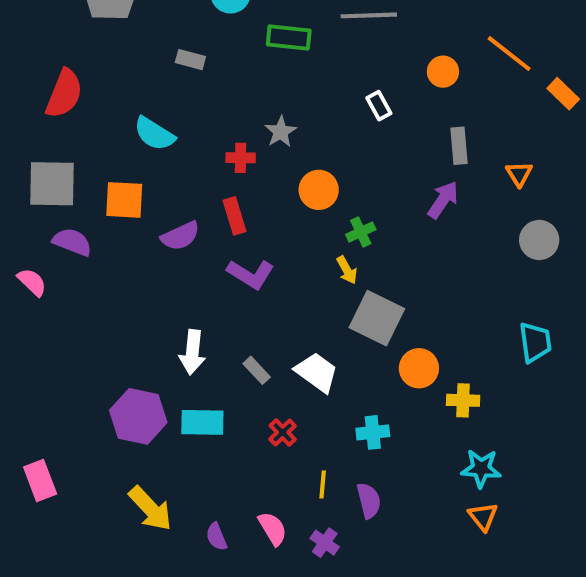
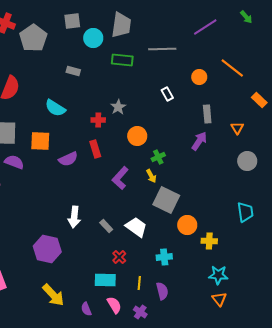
orange rectangle: (563, 94) -> (259, 100), moved
purple L-shape: (251, 274) -> (120, 178), moved, turned 100
cyan rectangle: (202, 422) -> (105, 280), moved

